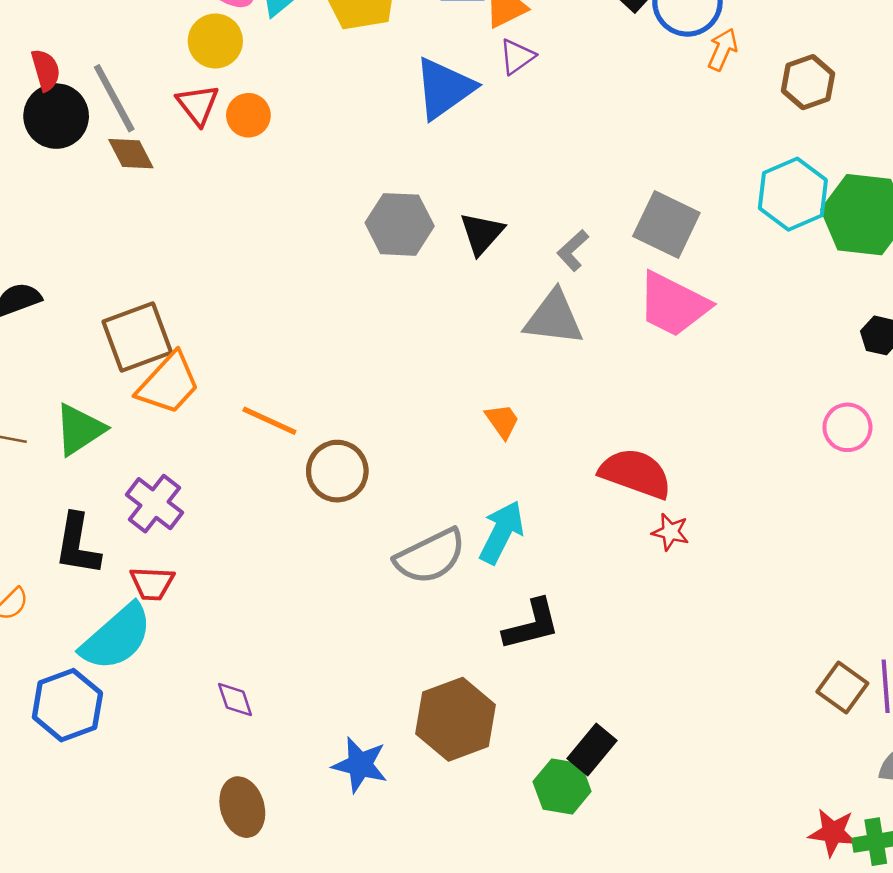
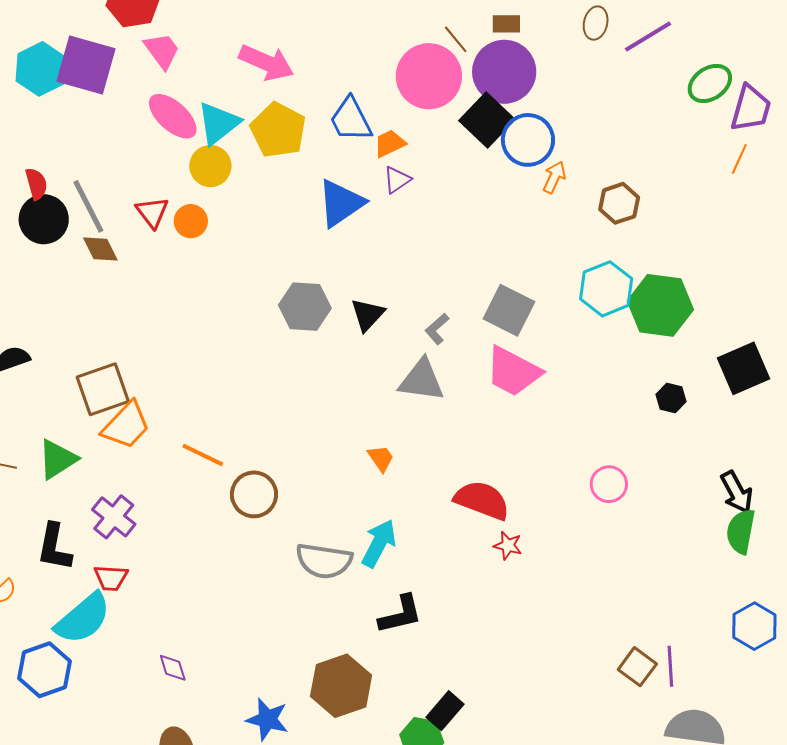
yellow circle: (215, 41) -> (210, 166), moved
pink circle: (847, 427) -> (609, 484), moved
gray semicircle: (430, 556) -> (324, 561), turned 34

